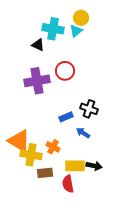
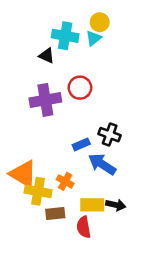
blue arrow: (83, 133) -> (102, 164), size x1.6

